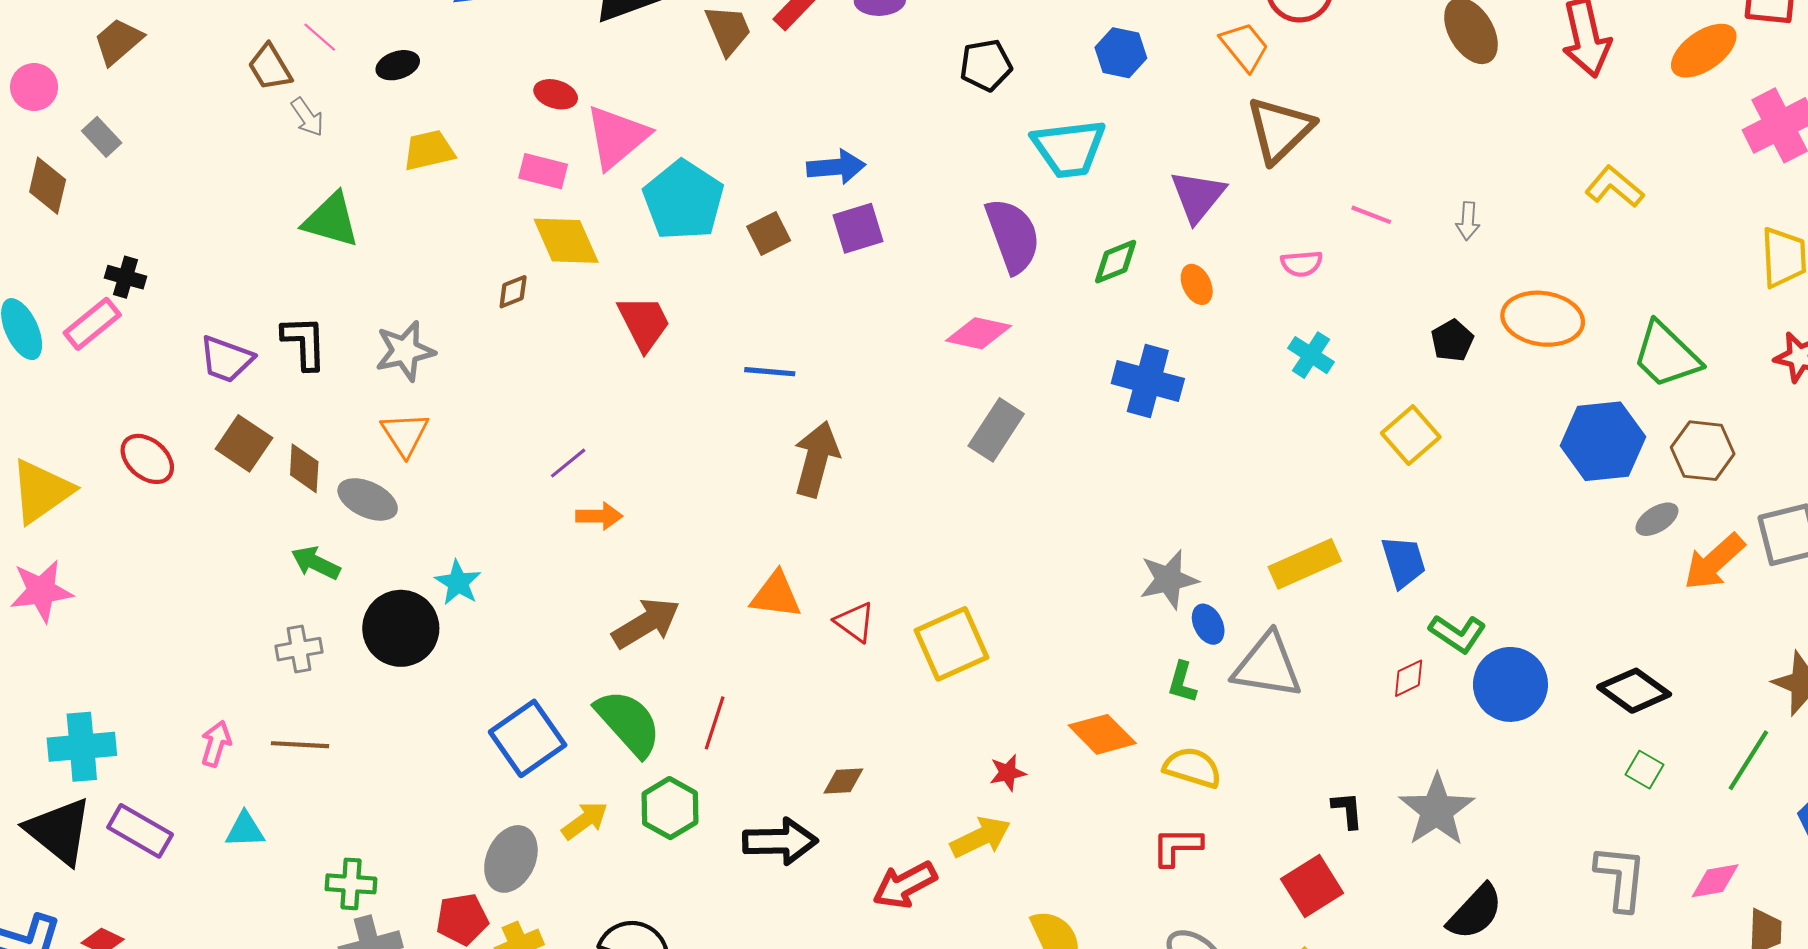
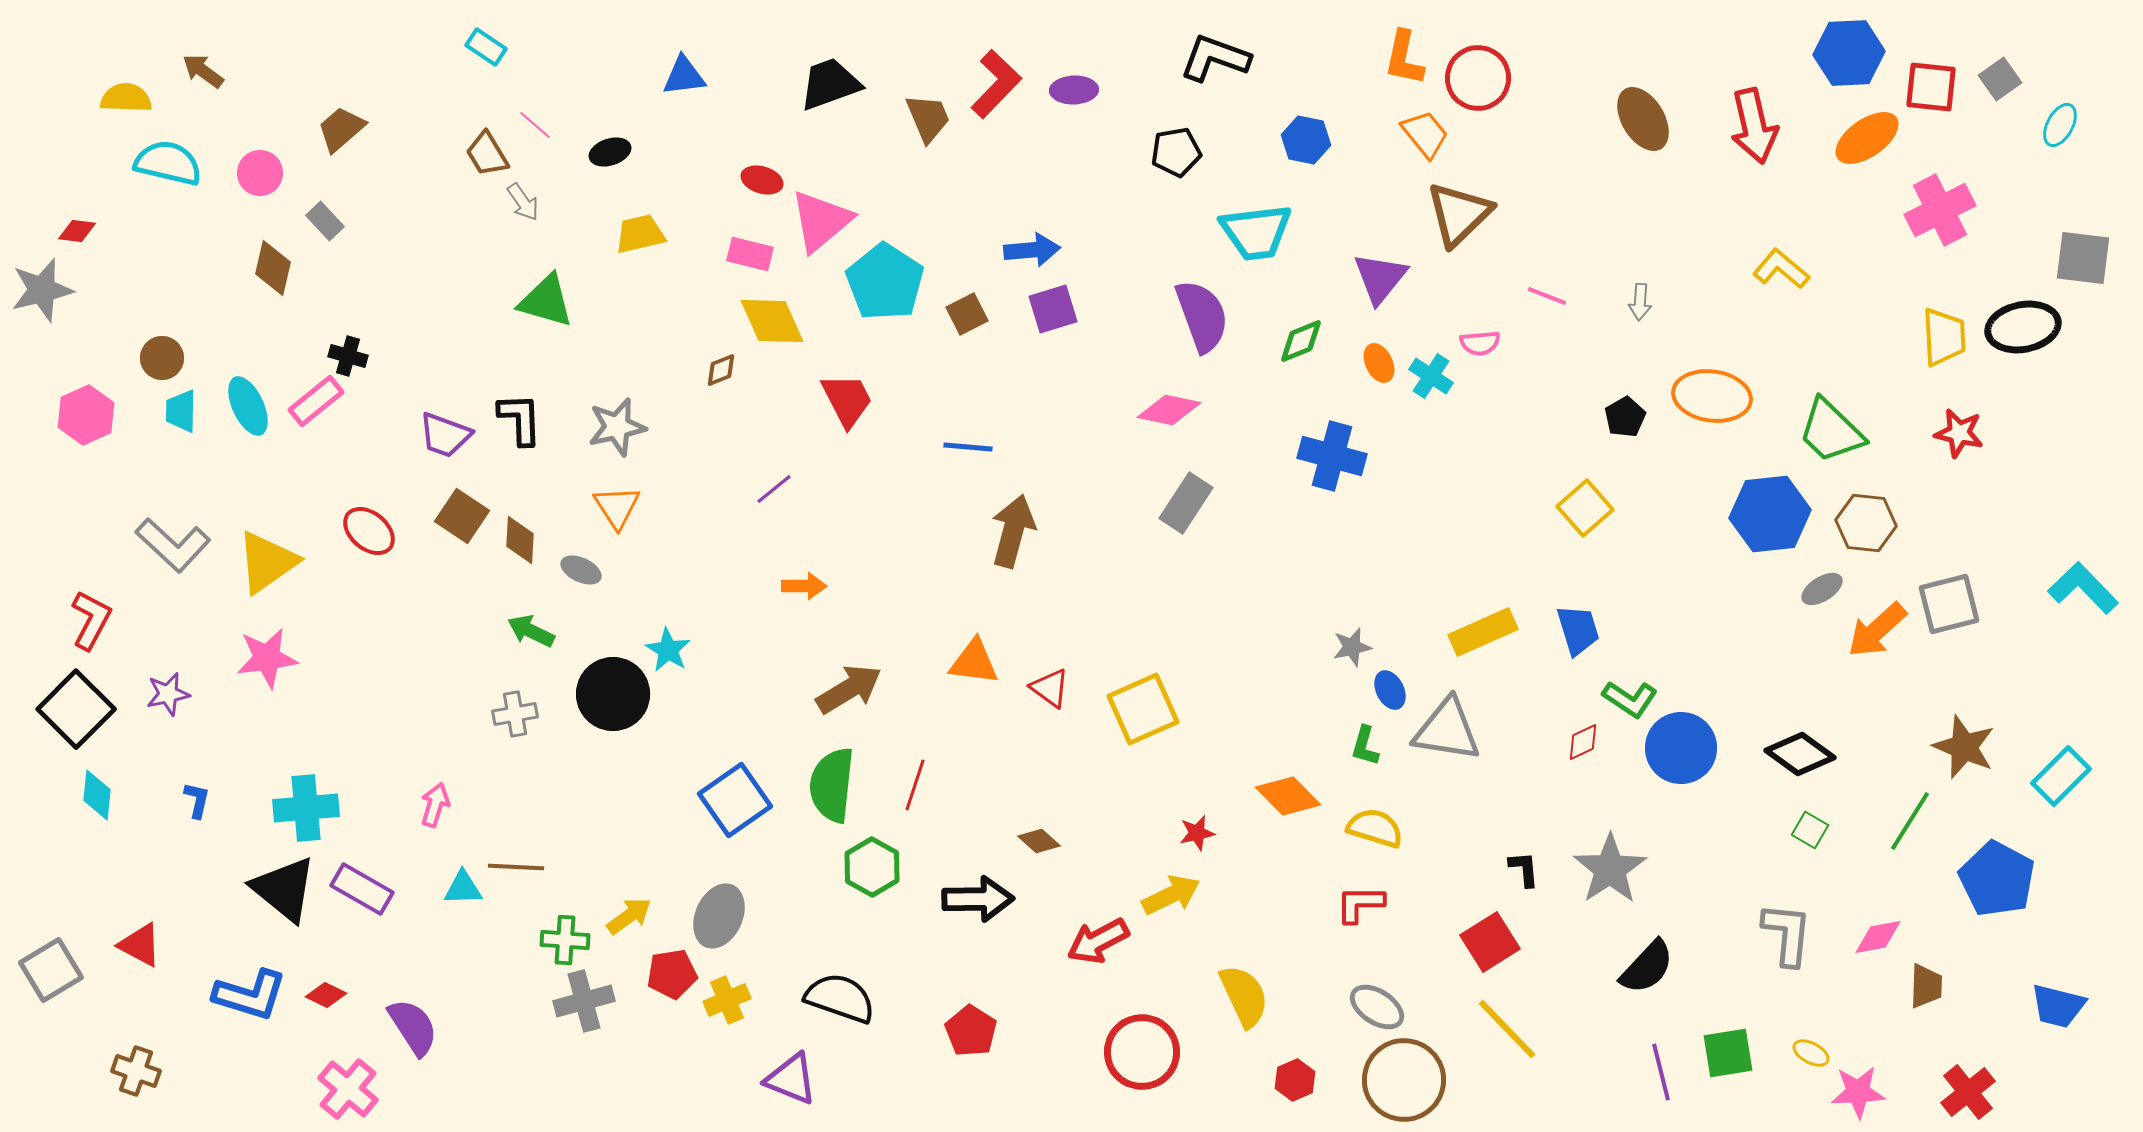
cyan cross: (1311, 355) -> (1431, 376), moved
purple line: (568, 463) -> (774, 489), moved
gray ellipse: (368, 499) -> (581, 570), size x0.7
gray star: (1169, 579) -> (1352, 647), size x0.7
green semicircle: (628, 723) -> (832, 785), turned -132
brown line: (300, 745) -> (516, 867), moved
brown diamond: (843, 781) -> (1039, 841), turned 45
yellow arrow: (585, 821) -> (629, 916), moved

